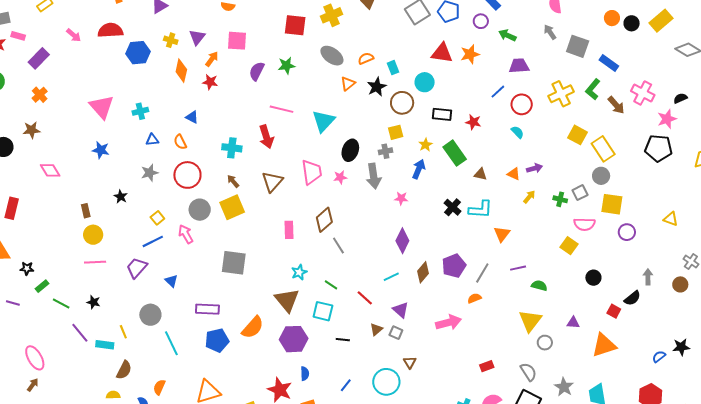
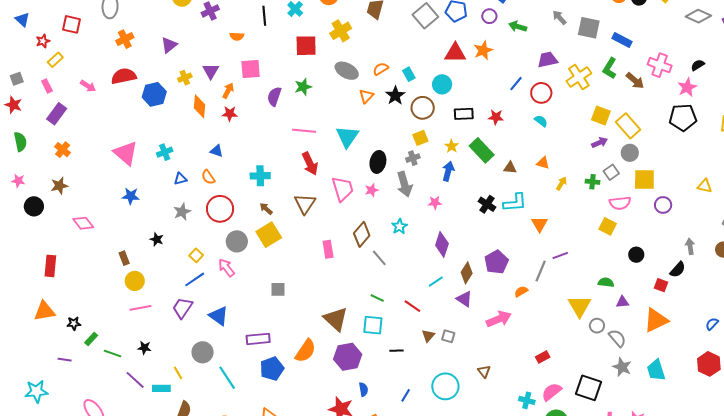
pink rectangle: (18, 36) -> (47, 86), moved, turned 56
yellow cross: (171, 40) -> (185, 78), turned -32
purple trapezoid: (519, 66) -> (547, 60), moved
red arrow: (266, 137) -> (310, 164), moved
purple arrow: (534, 168) -> (600, 143), moved
gray square: (234, 263) -> (278, 289), size x0.6
cyan star: (299, 272) -> (399, 226), moved
gray line: (482, 273) -> (541, 271), moved
blue triangle: (171, 281) -> (219, 316), size x1.5
green semicircle: (539, 286) -> (606, 282), moved
purple triangle: (401, 310) -> (464, 299), moved
brown triangle: (410, 362) -> (484, 371), moved
gray semicircle: (528, 372) -> (617, 338), moved

